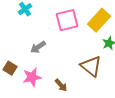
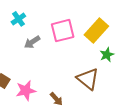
gray arrow: (38, 47) -> (32, 42), moved

